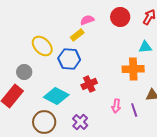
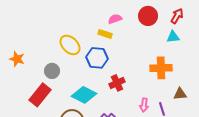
yellow rectangle: (77, 35) -> (105, 34), turned 56
cyan triangle: (145, 47) -> (173, 37), moved

